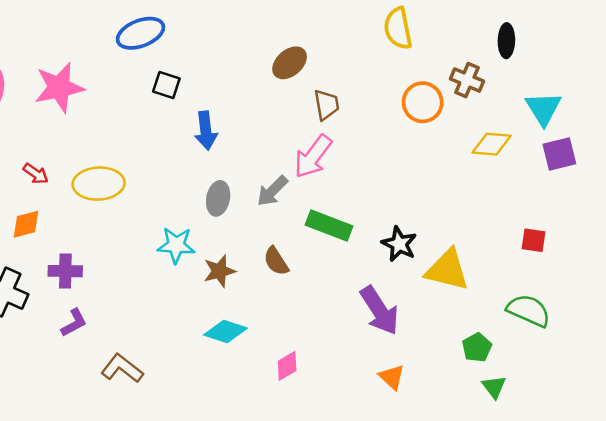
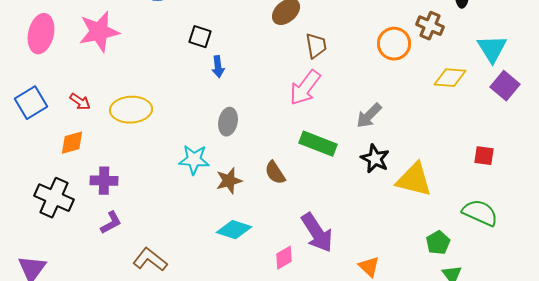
black square: (166, 85) -> (200, 37), moved
blue arrow: (206, 131) -> (218, 67), size x0.7
purple square: (559, 154) -> (505, 86), turned -36
gray arrow: (272, 191) -> (369, 116), moved
purple arrow: (380, 310) -> (317, 233), moved

